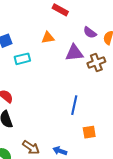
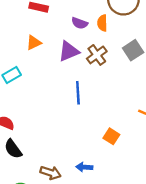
blue line: (74, 105) -> (78, 93), moved
orange square: (89, 132) -> (111, 136), turned -32

